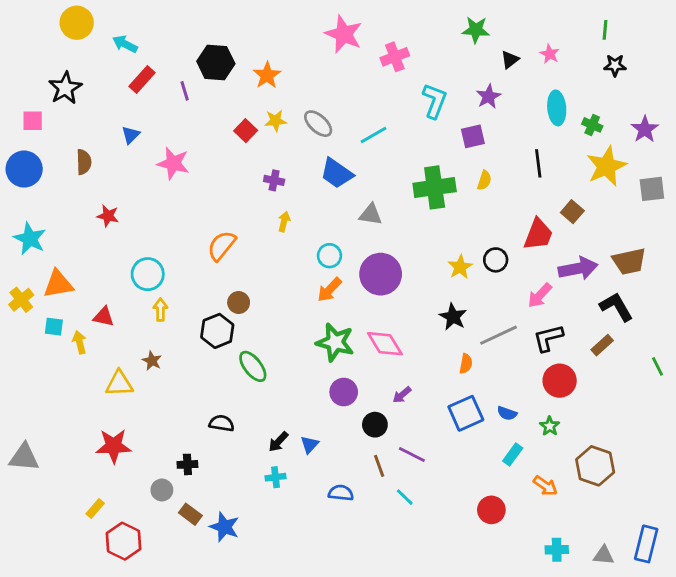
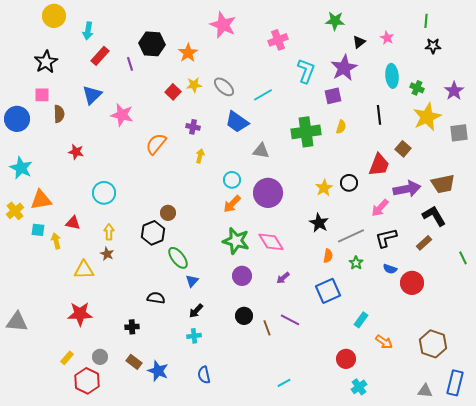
pink star: (344, 34) -> (223, 25), moved
cyan arrow: (125, 44) -> (88, 31), turned -108
purple star: (489, 97) -> (344, 68), size x1.5
pink square: (33, 121) -> (42, 95), moved
blue triangle: (131, 135) -> (92, 95), size x1.5
orange semicircle: (222, 246) -> (156, 144), moved
yellow arrow: (160, 310) -> (109, 232), moved
red circle: (560, 381) -> (412, 283), moved
blue semicircle: (507, 413) -> (390, 269), moved
black circle: (375, 425) -> (244, 316), moved
green star: (550, 426) -> (356, 263), moved
blue triangle: (310, 445) -> (192, 281), moved
brown hexagon: (595, 466) -> (433, 344), moved
gray circle: (162, 490) -> (100, 357), moved
blue semicircle: (341, 493) -> (204, 375), moved, turned -108
cyan line: (405, 497) -> (284, 383), moved, turned -72
cyan cross: (557, 550) -> (359, 387), moved, turned -35

